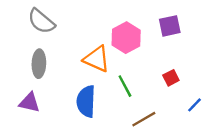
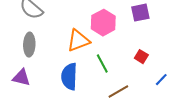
orange triangle: (97, 59) -> (78, 41), turned -45
red square: (171, 78) -> (141, 57), turned -32

